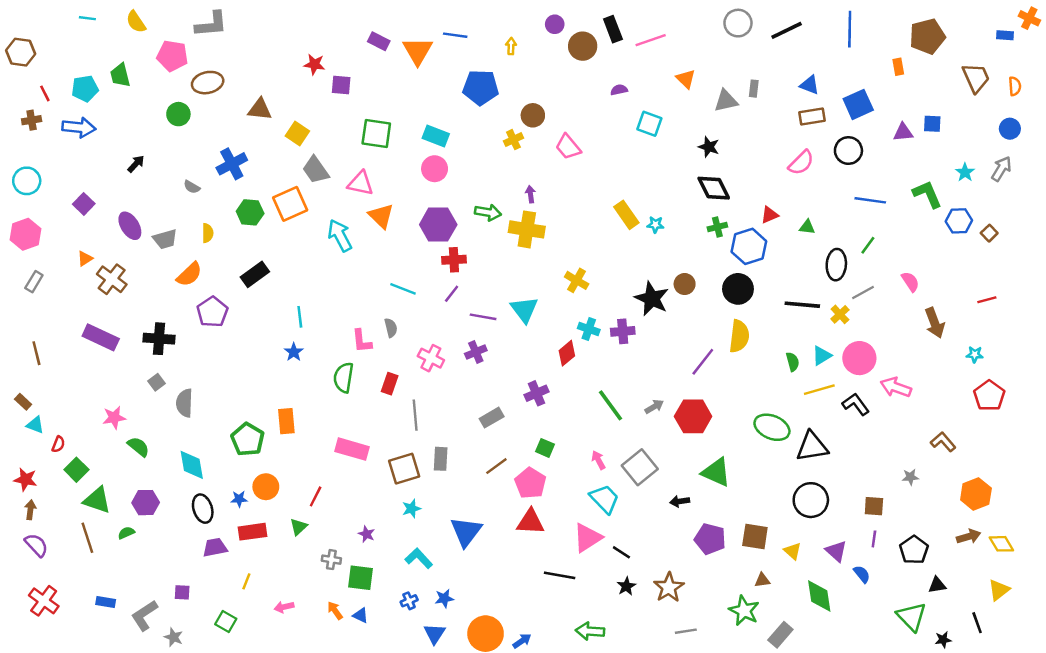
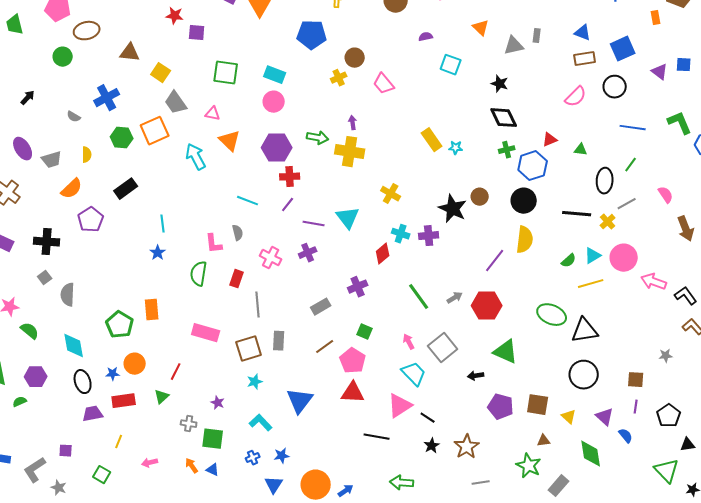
purple triangle: (903, 132) -> (660, 72), turned 42
pink triangle: (360, 183) -> (213, 114), size x0.7
green semicircle: (793, 362) -> (569, 261), turned 63
black L-shape: (856, 404) -> (686, 296), moved

